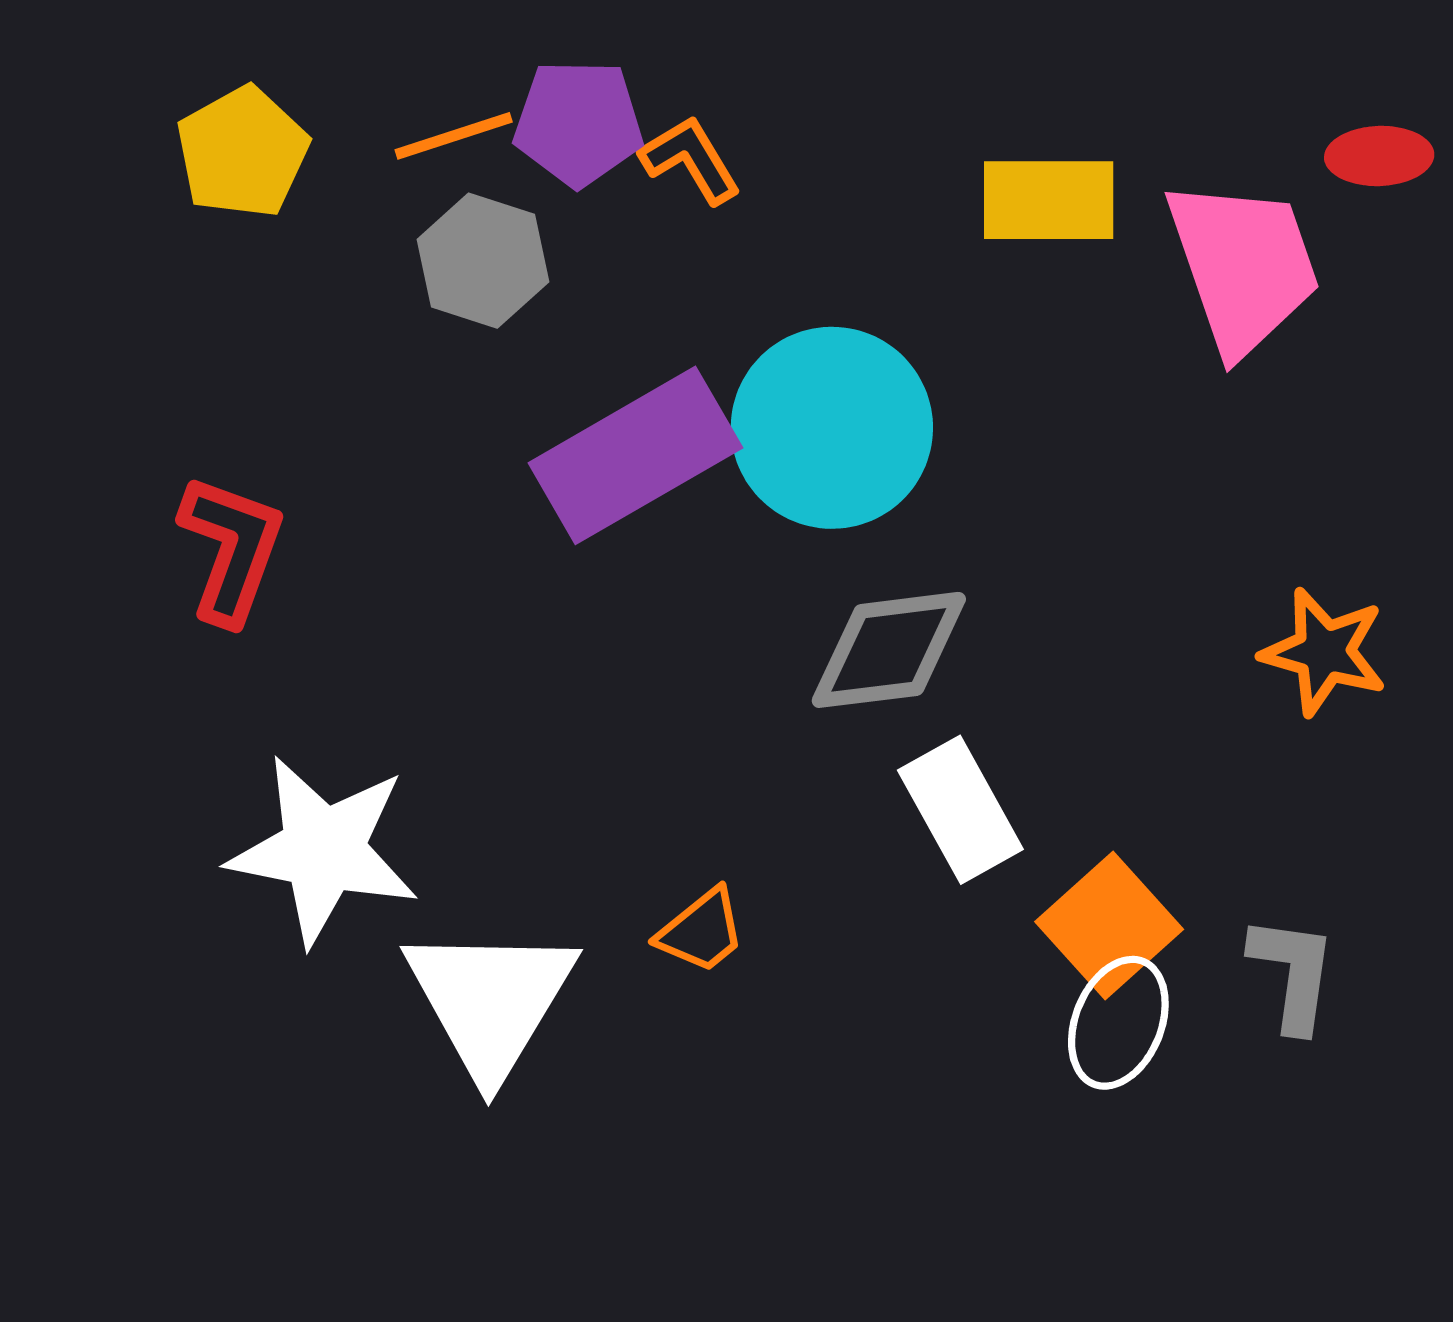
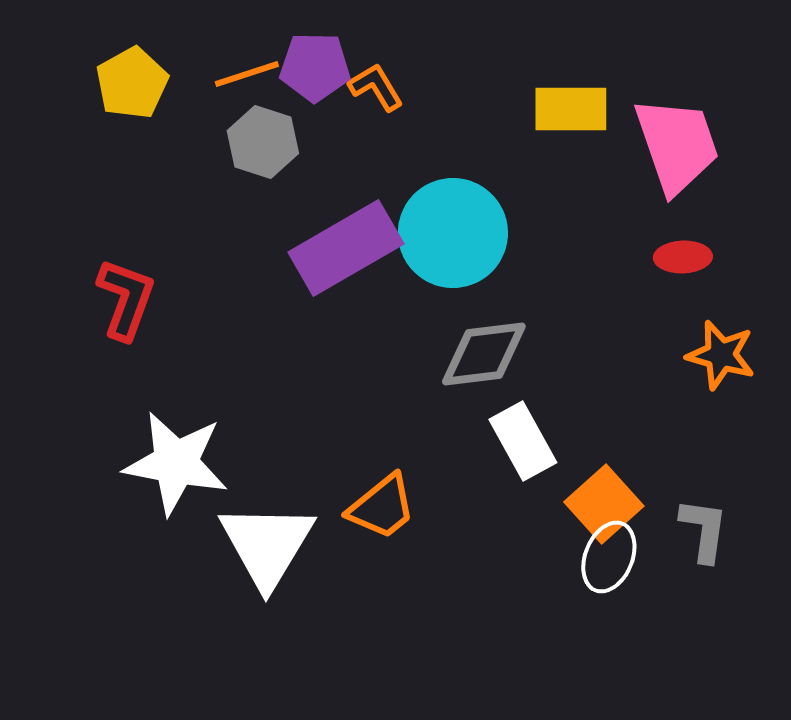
red ellipse: (1379, 156) -> (683, 257), moved
orange trapezoid: (702, 931) -> (382, 507), size x1.4

